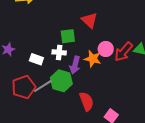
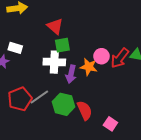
red triangle: (89, 20) -> (55, 26), moved
white cross: (59, 52) -> (54, 62), size x1.5
white rectangle: (36, 59) -> (15, 48), moved
green hexagon: (61, 81) -> (63, 104), moved

